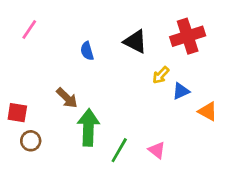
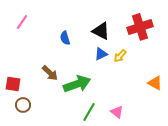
blue triangle: (181, 91) -> (101, 54), moved
green arrow: (88, 127) -> (77, 84), moved, turned 68

